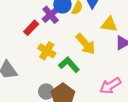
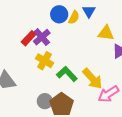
purple cross: (51, 15) -> (42, 37), moved
yellow arrow: (86, 44) -> (92, 79), moved

